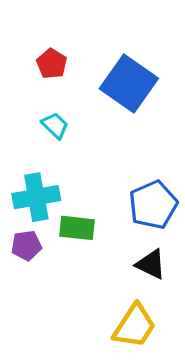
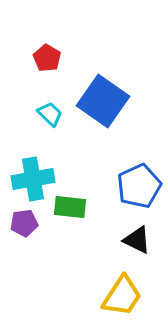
blue square: (129, 84) -> (103, 101), moved

